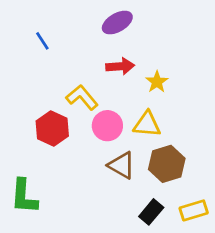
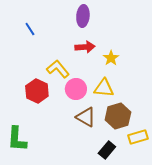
purple ellipse: (117, 23) -> (83, 16), turned -55
yellow rectangle: (194, 210) -> (138, 137), moved

